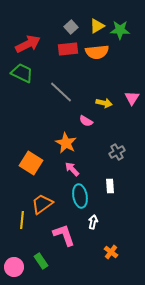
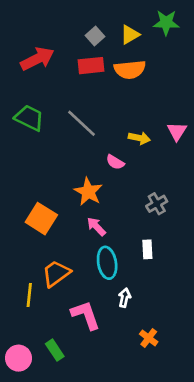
green star: (120, 30) -> (166, 23), moved
green trapezoid: (22, 73) -> (29, 118), moved

